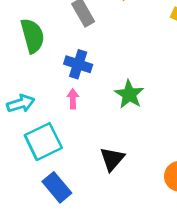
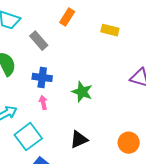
black triangle: (112, 159) -> (79, 140), turned 36

